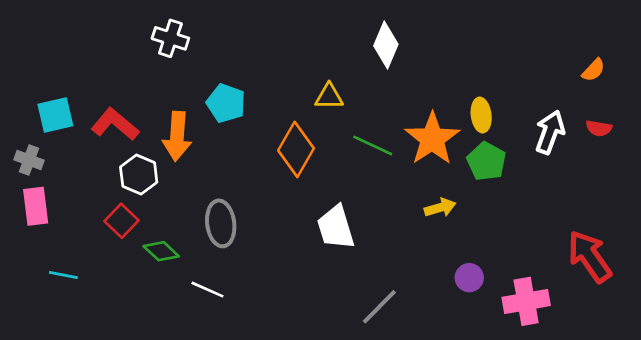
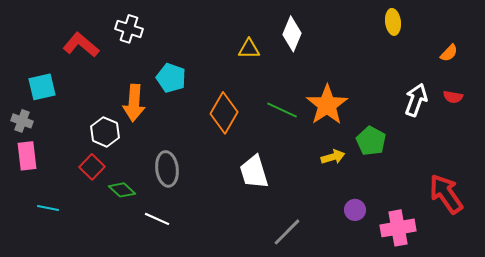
yellow triangle: (329, 97) -> (249, 49), moved
yellow ellipse: (481, 115) -> (393, 22), moved
red L-shape: (115, 124) -> (81, 45), moved
green pentagon: (486, 161) -> (371, 141), moved

